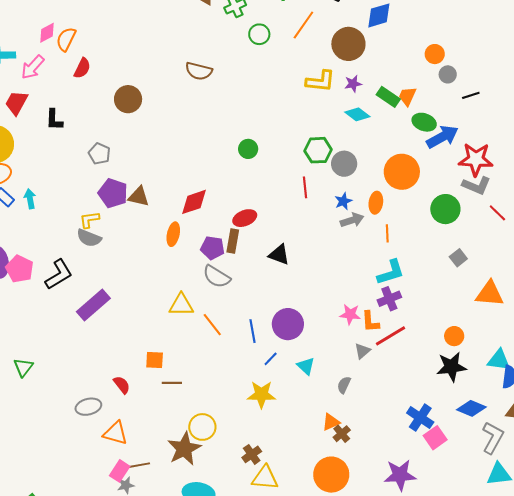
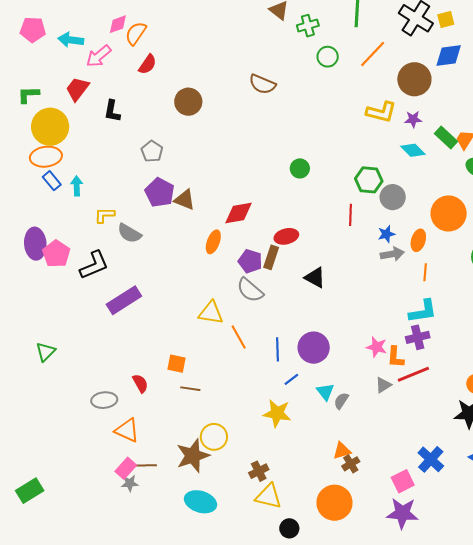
yellow L-shape: (89, 220) -> (104, 215), moved
gray semicircle: (344, 385) -> (341, 401), moved
pink square: (435, 438) -> (403, 481), moved

